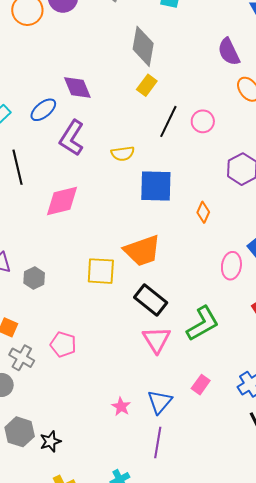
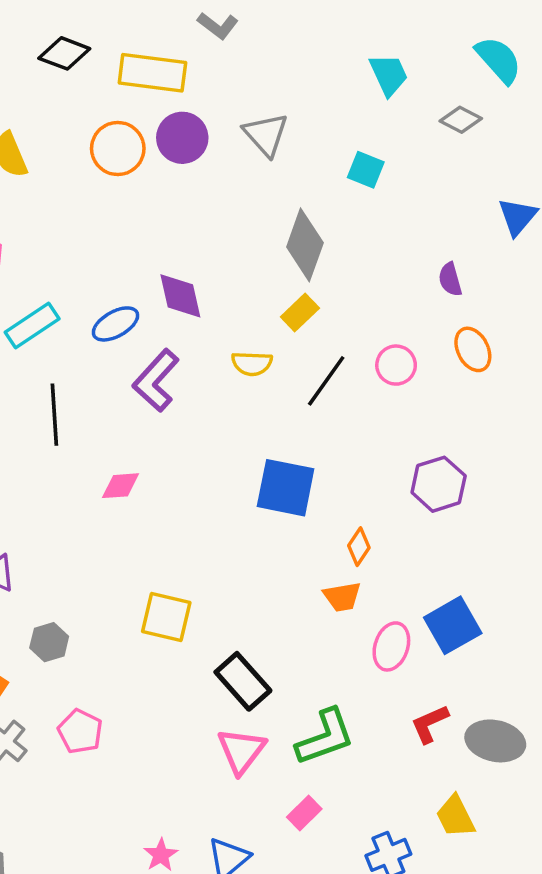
purple semicircle: (229, 52) -> (450, 279), size x0.7
pink circle: (203, 121) -> (396, 365), moved
yellow semicircle: (123, 154) -> (252, 364), moved
pink diamond: (62, 201) -> (121, 486), size x0.6
orange trapezoid: (142, 251) -> (342, 597), moved, size x0.6
gray hexagon: (34, 278) -> (49, 642), moved
pink rectangle: (201, 385) -> (304, 813), moved

